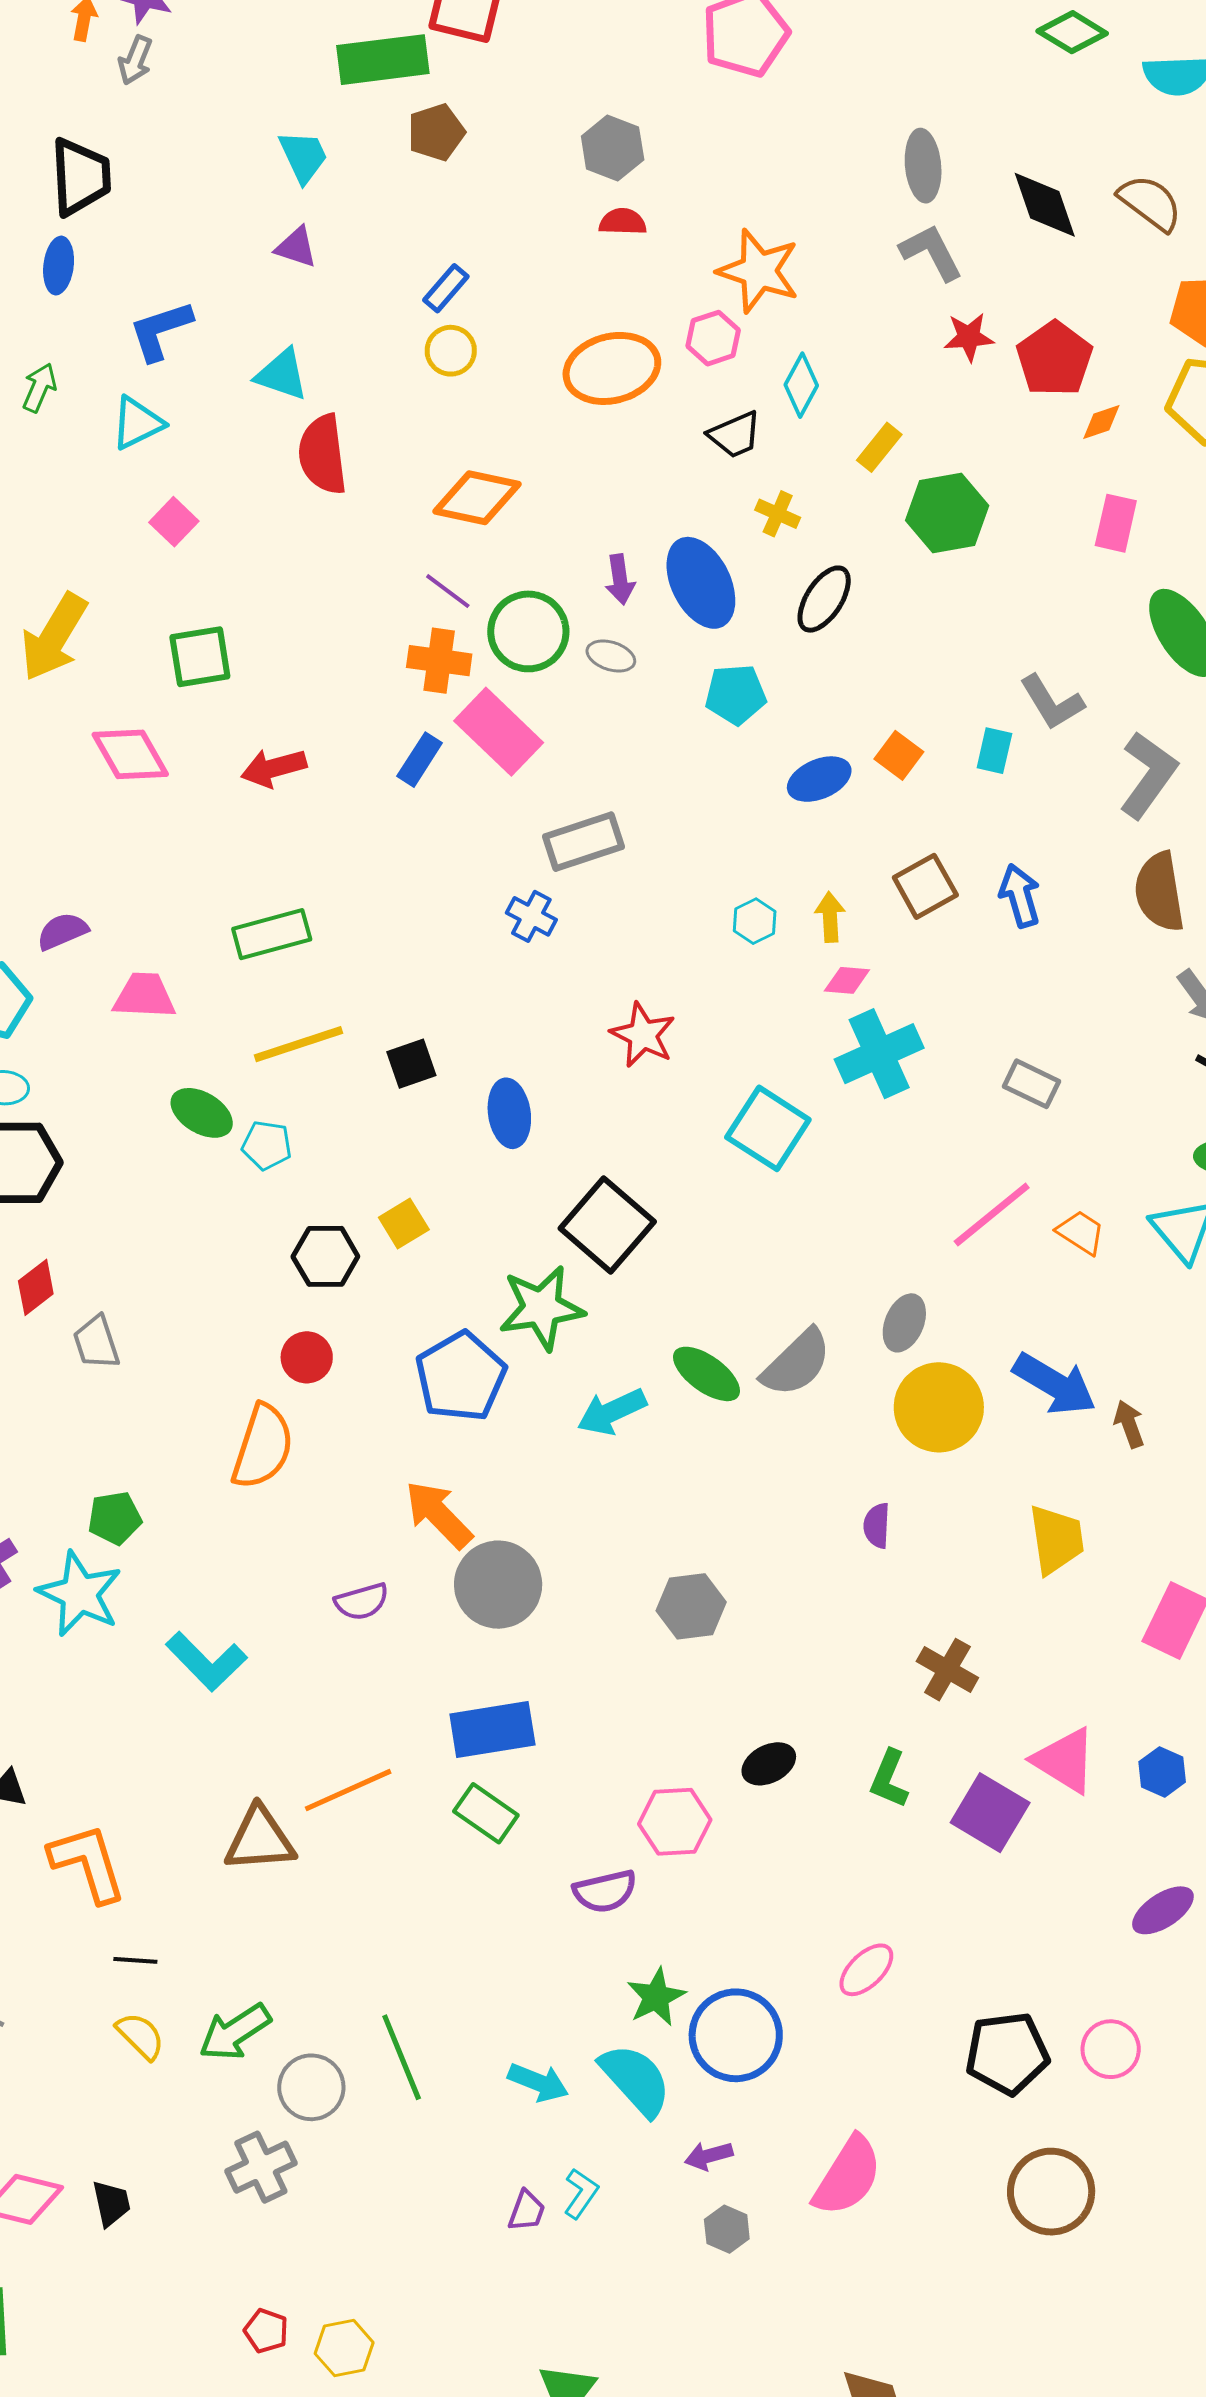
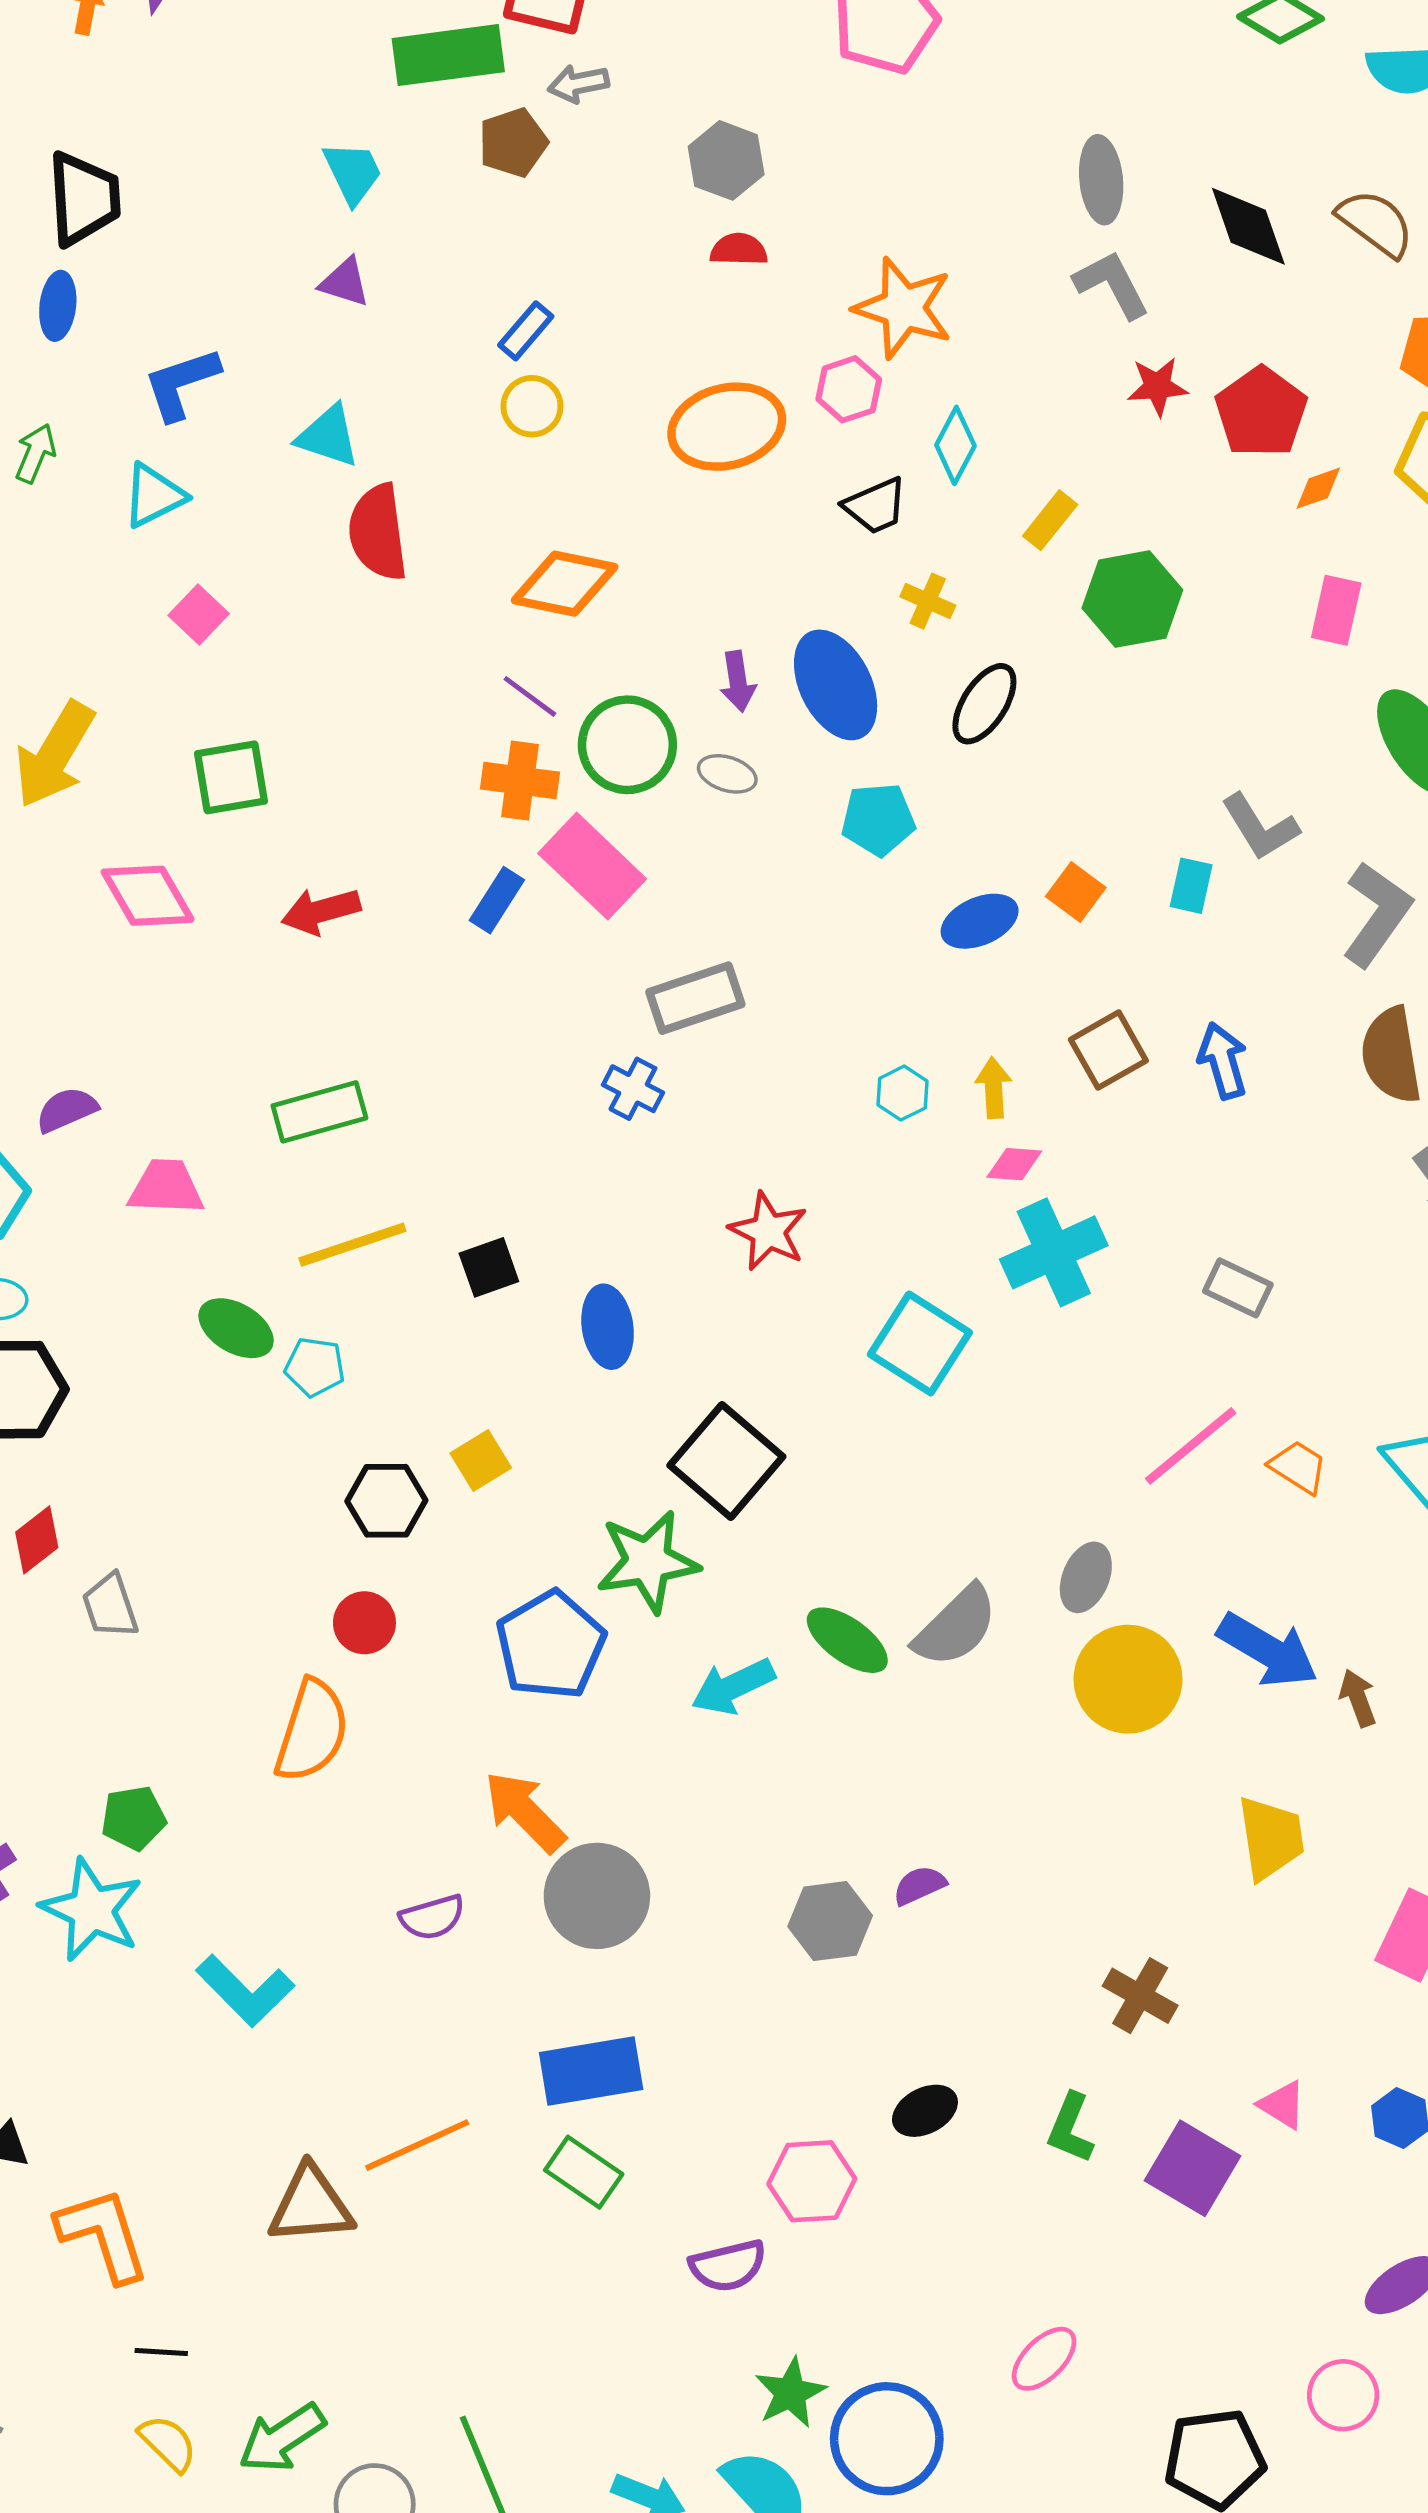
gray arrow: (135, 60) -> (578, 84), moved, turned 57
purple semicircle: (877, 1526) -> (919, 1885), moved, turned 63
pink triangle: (1065, 1761) -> (1282, 2105), size x0.6
pink circle: (1111, 2049) -> (1343, 2395), moved

